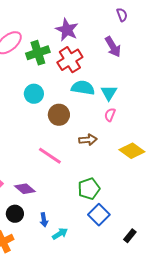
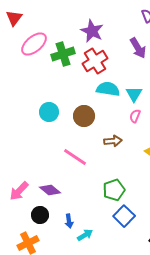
cyan circle: (34, 94) -> (49, 112), moved

